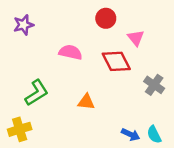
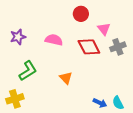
purple star: (24, 25) -> (18, 37), moved
gray cross: (154, 85) -> (118, 47), moved, turned 35
orange triangle: (86, 102) -> (66, 78), turned 40

